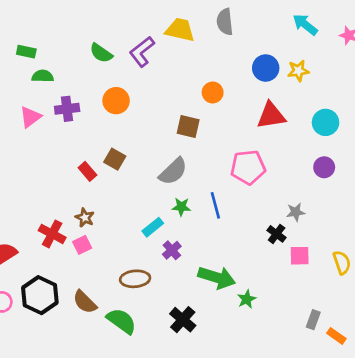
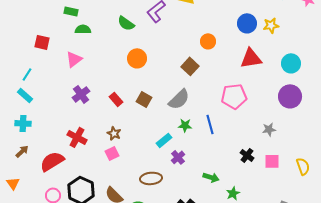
green semicircle: (101, 53) -> (126, 23), moved
orange circle: (116, 101) -> (137, 58), moved
purple cross: (67, 109) -> (81, 94), moved, turned -30
brown square: (188, 126) -> (190, 66), turned 30
brown square: (115, 159) -> (144, 99), moved
purple circle: (324, 167) -> (290, 96), size x1.5
red cross: (52, 234) -> (77, 137), moved
black cross: (277, 234) -> (247, 155), moved
green arrow: (217, 277) -> (211, 177), size x0.6

